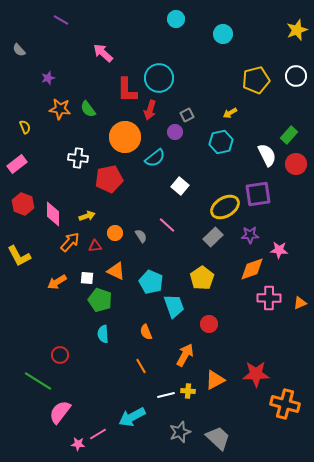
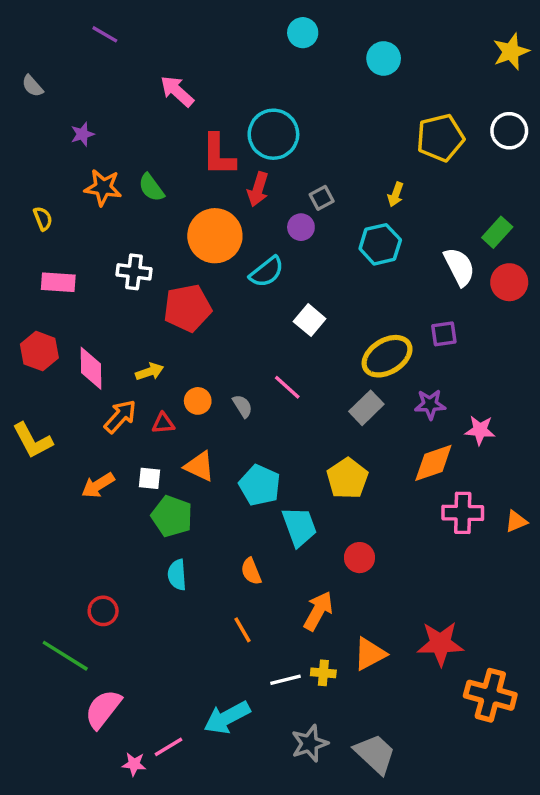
yellow arrow: (230, 113) -> (396, 194), turned -40
pink rectangle: (17, 164) -> (58, 282), moved, turned 42
purple square: (258, 194) -> (444, 334), size x0.6

